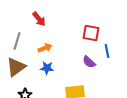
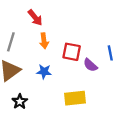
red square: (91, 33) -> (72, 52), moved
orange arrow: (45, 48) -> (44, 41), moved, turned 104

